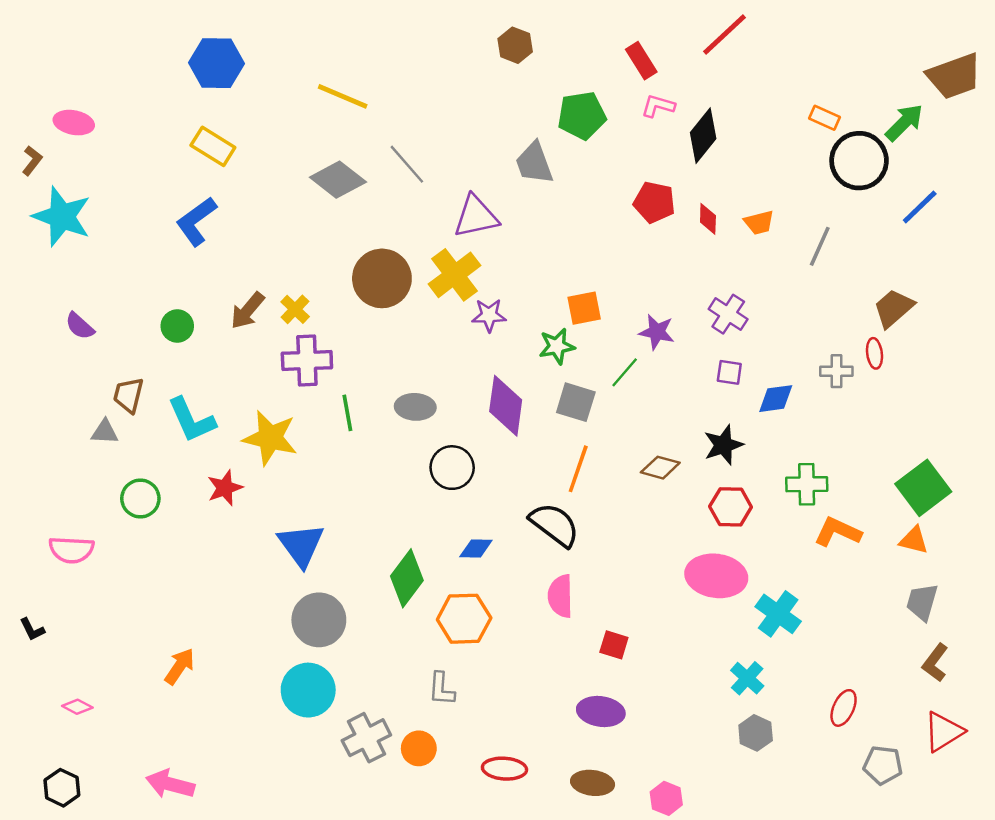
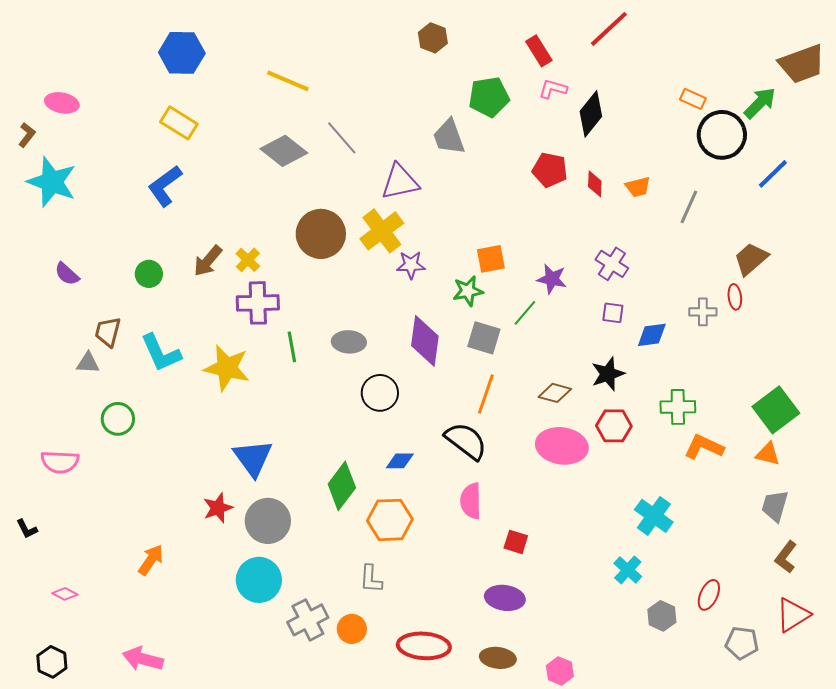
red star: (225, 488) -> (218, 508), moved
pink ellipse: (716, 576) -> (562, 446), moved
gray hexagon: (756, 733) -> (662, 616), moved
red ellipse: (504, 769) -> (424, 646), size x1.4

